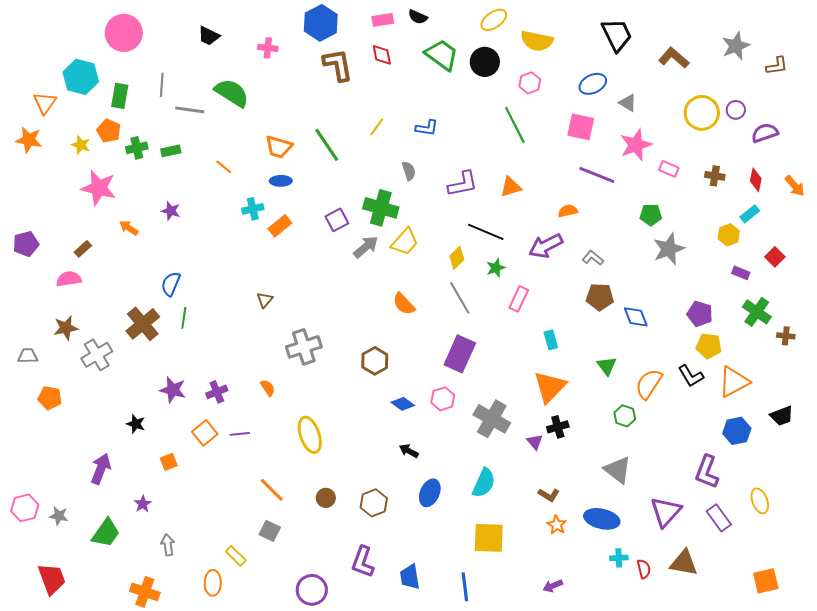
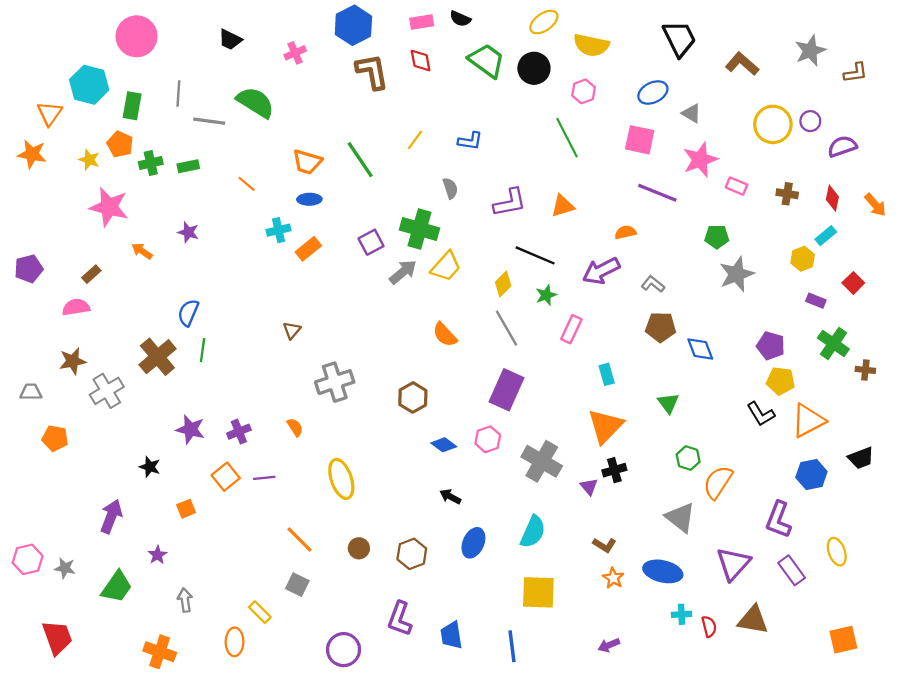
pink cross: (268, 48) -> (295, 53), turned -30
orange semicircle: (649, 384) -> (718, 482), moved

